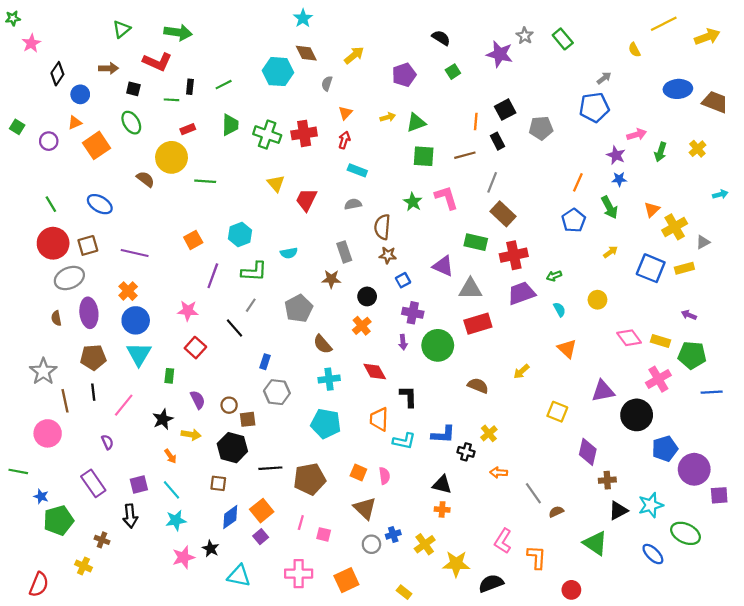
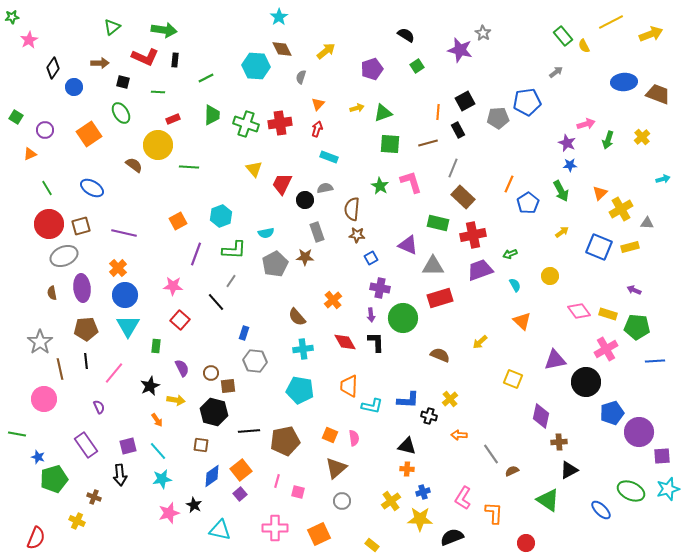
green rectangle: (563, 39) -> (563, 36), moved
black rectangle: (190, 87) -> (175, 60), moved
blue pentagon: (594, 107) -> (527, 102), moved
orange triangle: (75, 123) -> (30, 154), moved
orange line: (578, 182) -> (509, 184), moved
gray triangle: (703, 242) -> (647, 223), turned 32
black circle: (367, 296) -> (305, 200), moved
gray pentagon: (299, 308) -> (275, 264), moved
black L-shape: (408, 396) -> (376, 342), moved
cyan star: (651, 505) -> (668, 489), moved
brown triangle: (365, 508) -> (336, 468), turned 35
blue cross: (393, 534) -> (423, 492), moved

